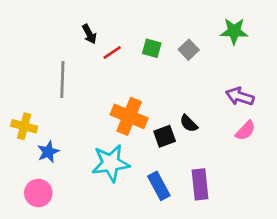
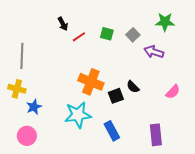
gray line: (62, 79) -> (22, 56), moved
purple arrow: (240, 96) -> (154, 52), moved
purple rectangle: (200, 184) -> (156, 135), moved

